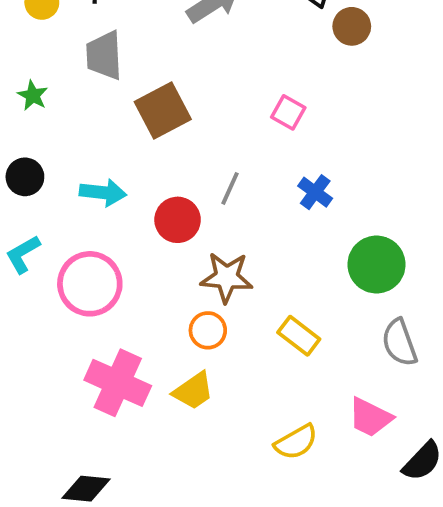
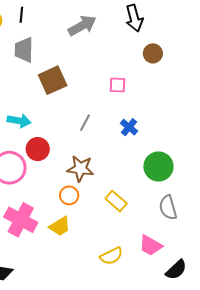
brown circle: (352, 26) -> (153, 53), moved
pink square: (288, 112) -> (117, 85), turned -30
red circle: (178, 220) -> (38, 149), moved

